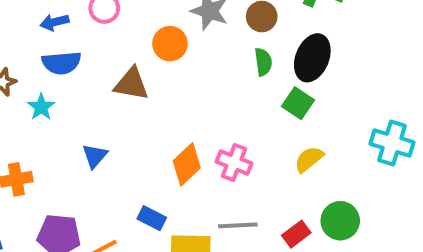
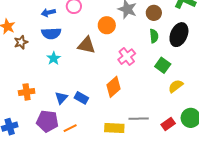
green square: (298, 103) -> (163, 65), moved
cyan star: (41, 107) -> (54, 58), moved
blue triangle: (95, 156) -> (61, 98), moved
pink cross: (234, 162) -> (127, 57), moved, turned 30
blue rectangle: (152, 218) -> (81, 98), moved

